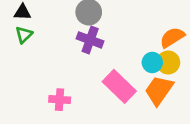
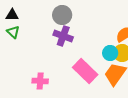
green triangle: (24, 35) -> (13, 32), turned -32

